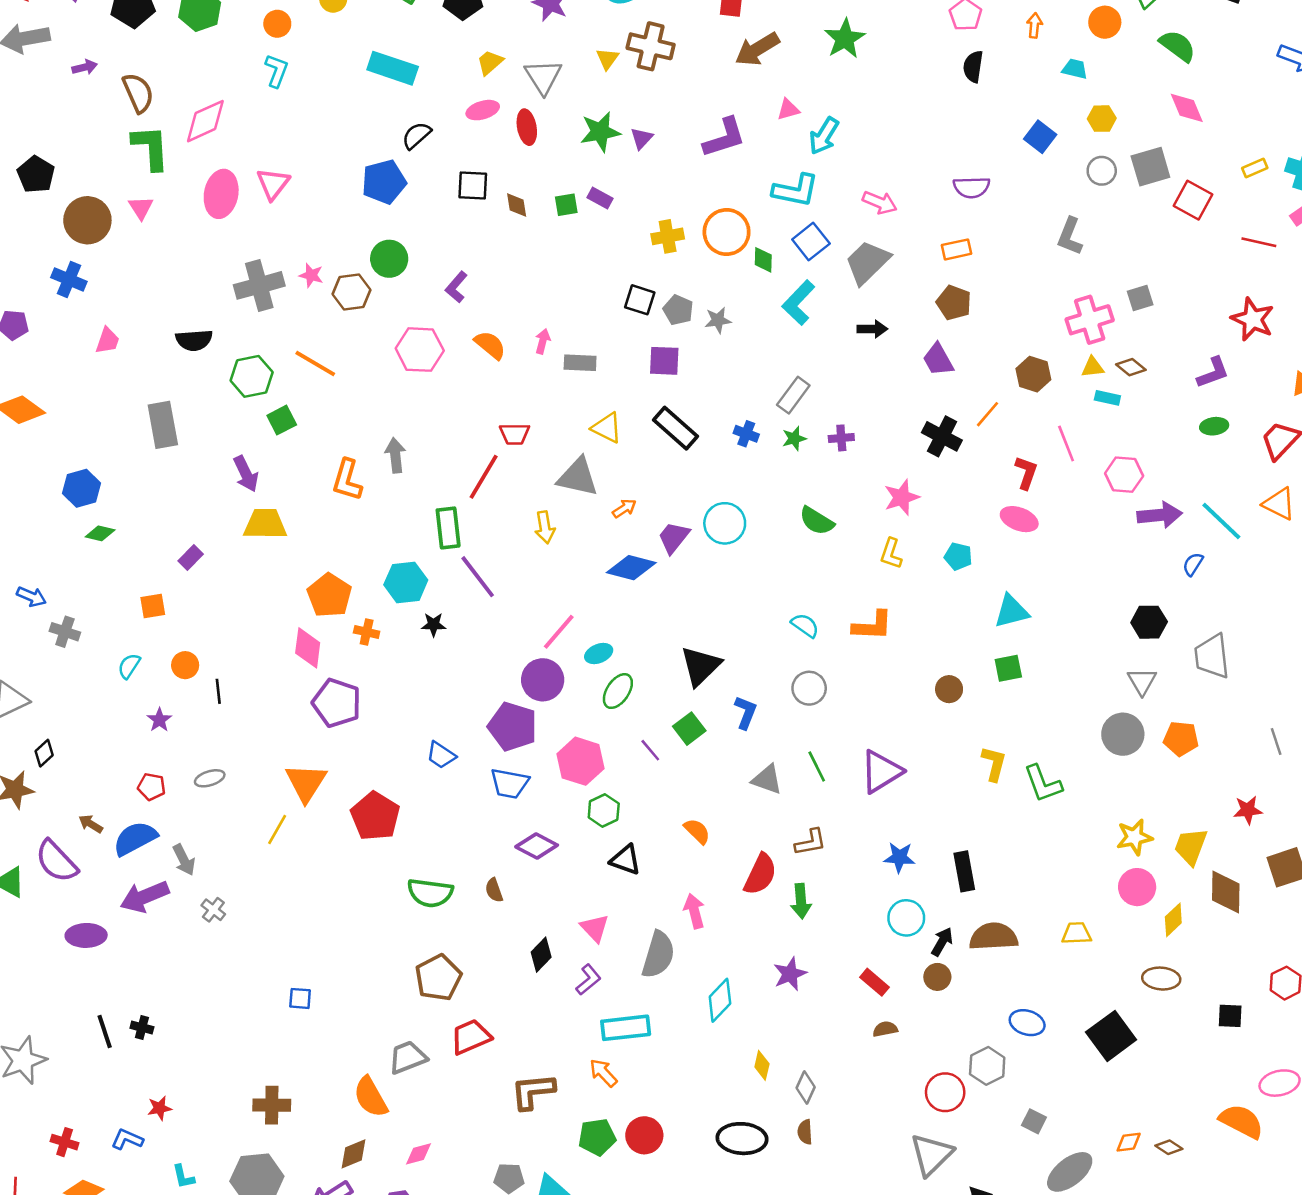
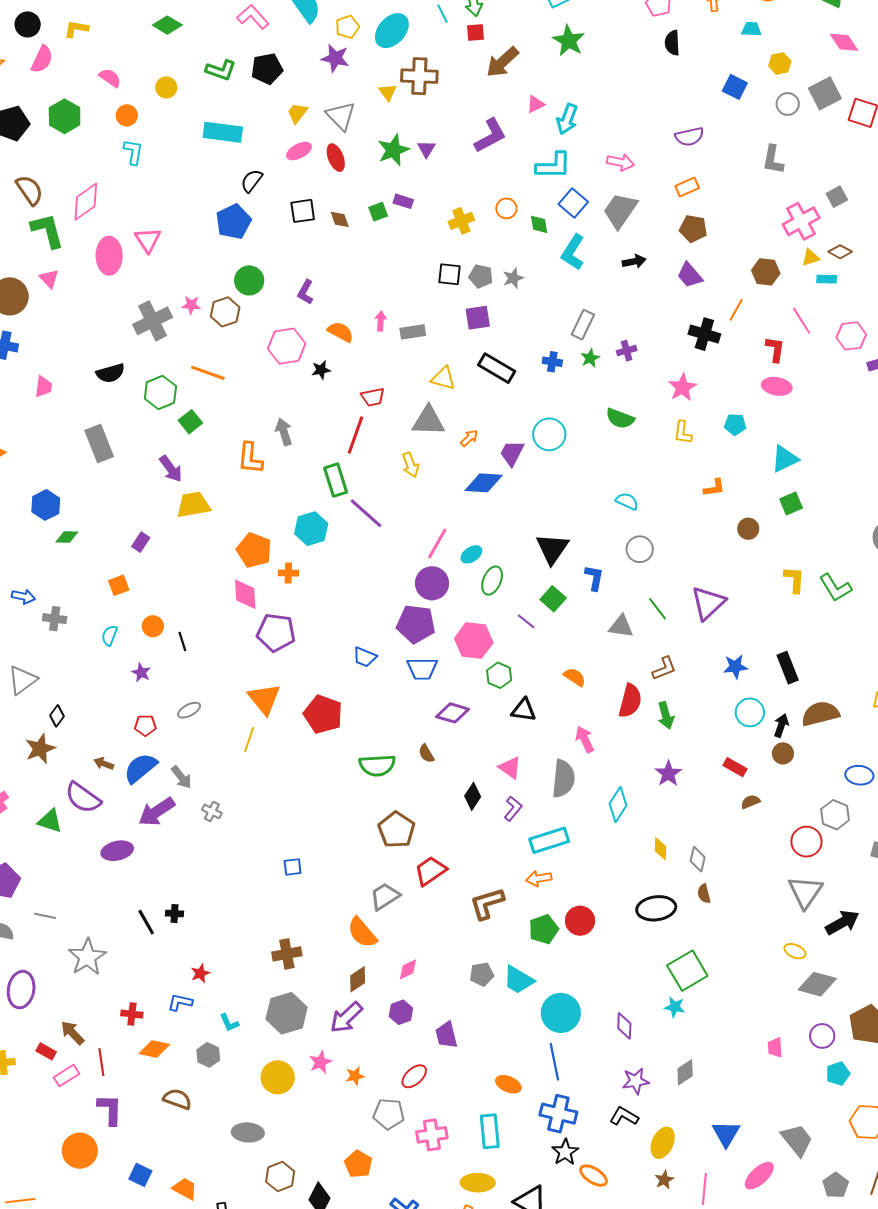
orange circle: (727, 232) -> (506, 208), size x0.6
black star: (433, 625) -> (321, 370), moved
orange L-shape: (873, 626) -> (714, 488), moved, size x0.7
orange arrow: (603, 1073) -> (539, 878), turned -45

